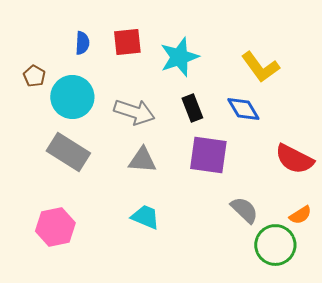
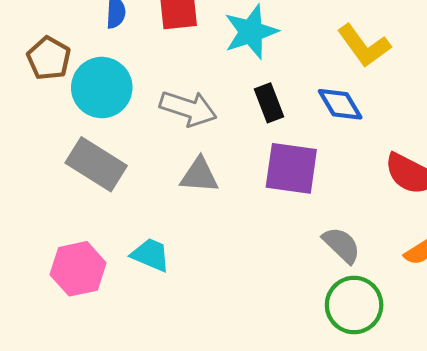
brown pentagon: (34, 76) -> (49, 58), size x1.4
cyan trapezoid: (145, 217) -> (151, 255), moved
green circle: (275, 245) -> (354, 305), moved

